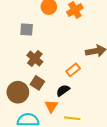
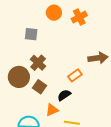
brown circle: (18, 92) -> (19, 77), moved
orange triangle: (51, 106) -> (52, 110), turned 32

